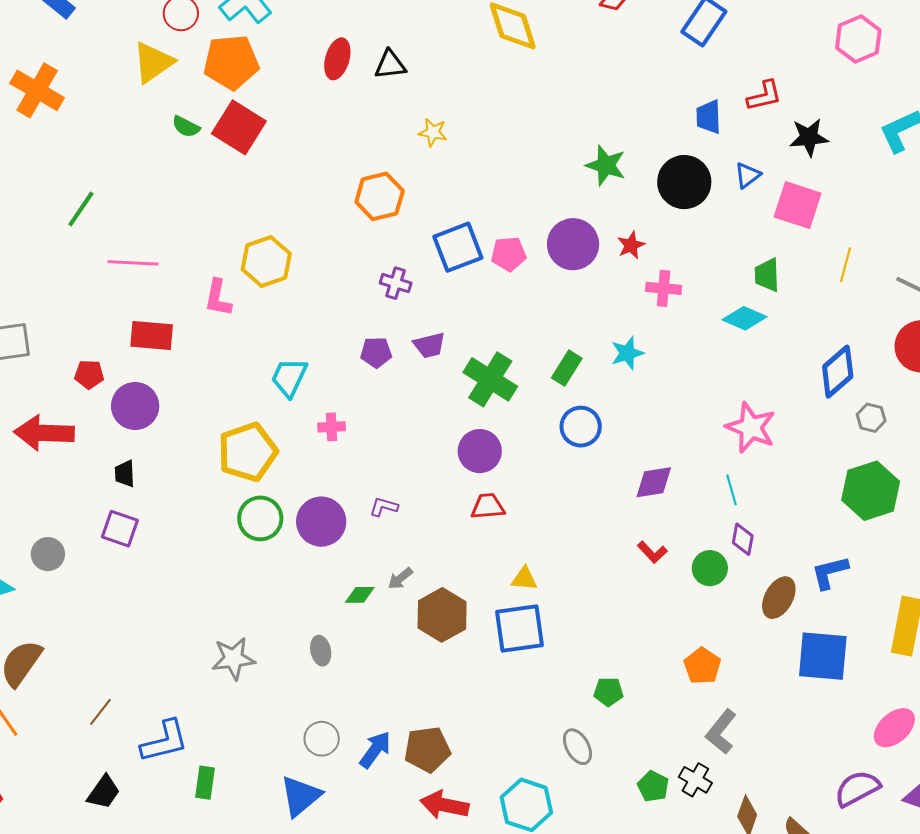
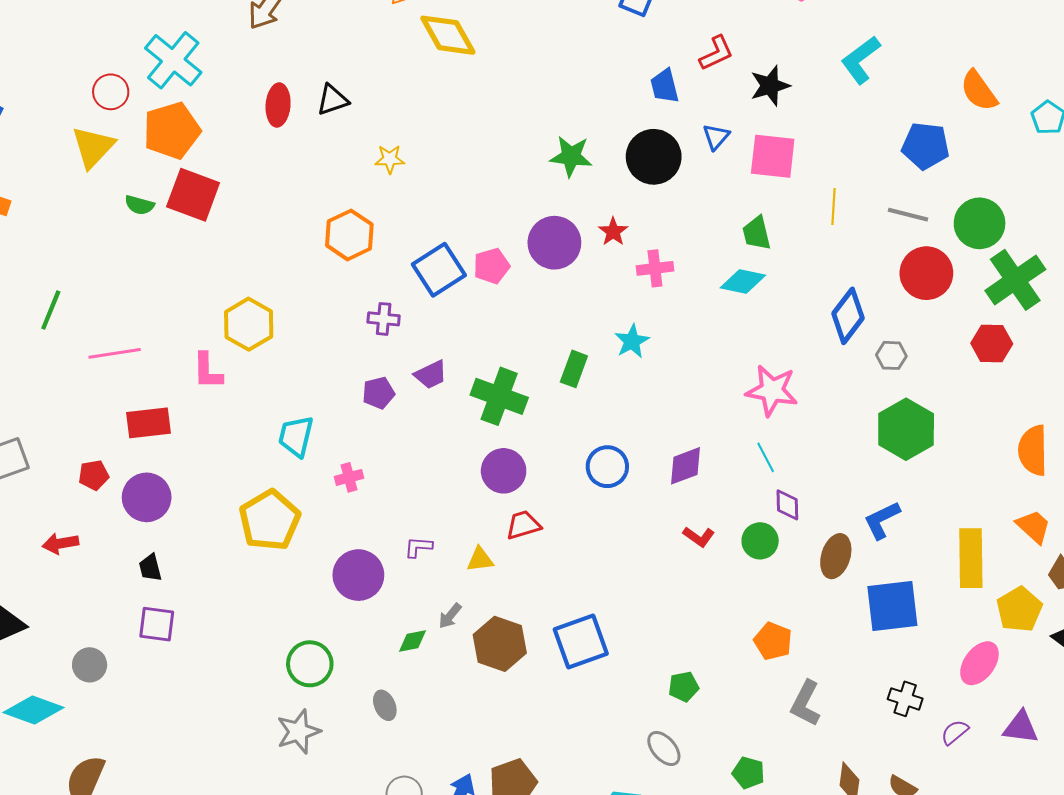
blue circle: (581, 427) -> (607, 467), moved
red arrow: (44, 433) -> (60, 543), size x0.6
green circle: (260, 518) -> (310, 664), moved
yellow triangle: (524, 579) -> (480, 559), moved
black cross: (695, 780) -> (905, 699), moved
purple semicircle: (857, 788) -> (955, 732), size x0.6

